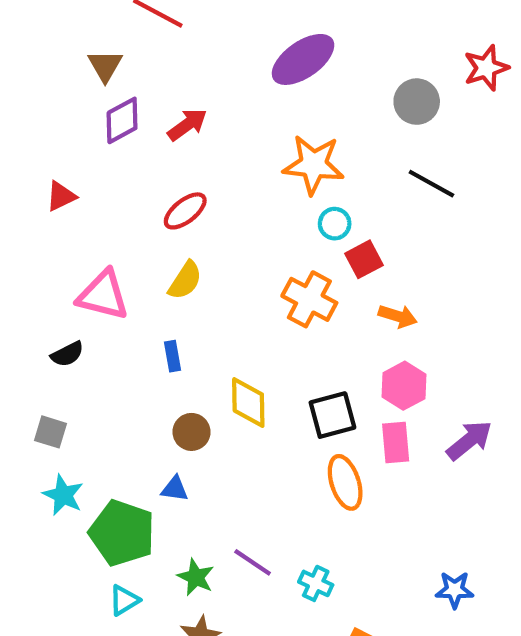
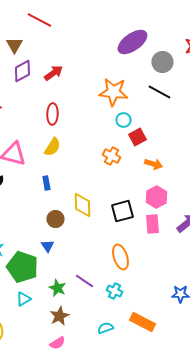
purple ellipse: (303, 59) -> (132, 42), moved
black line: (431, 184) -> (159, 92), moved
red ellipse: (185, 211) -> (52, 114), turned -50
orange cross: (309, 299) -> (111, 156), size x0.7
orange ellipse: (345, 482) -> (120, 257), moved
blue triangle: (175, 489) -> (47, 246), turned 48

